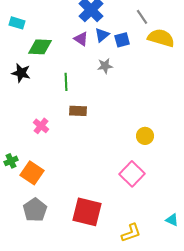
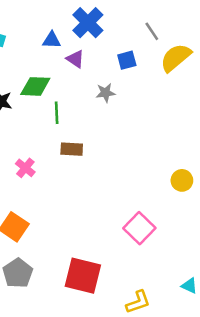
blue triangle: (102, 35) -> (52, 40), moved, turned 42
yellow semicircle: (161, 38) -> (176, 58), turned -56
green diamond: (40, 47) -> (35, 86), moved
yellow circle: (145, 136) -> (182, 180), moved

